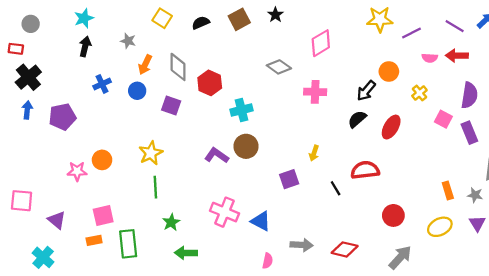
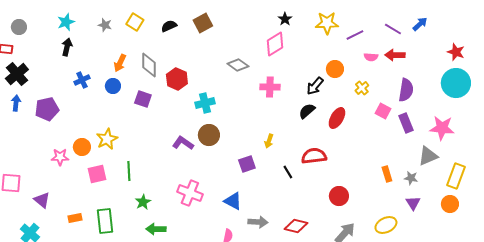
black star: (275, 15) -> (285, 19), moved
gray star: (128, 41) -> (105, 25), moved
yellow star: (151, 153) -> (107, 139), moved
pink square: (103, 215) -> (97, 174), moved
blue triangle: (261, 221) -> (233, 201), moved
yellow ellipse: (440, 227) -> (386, 225), moved

